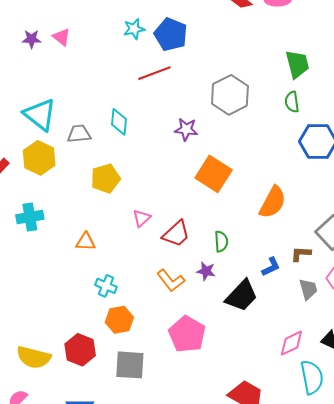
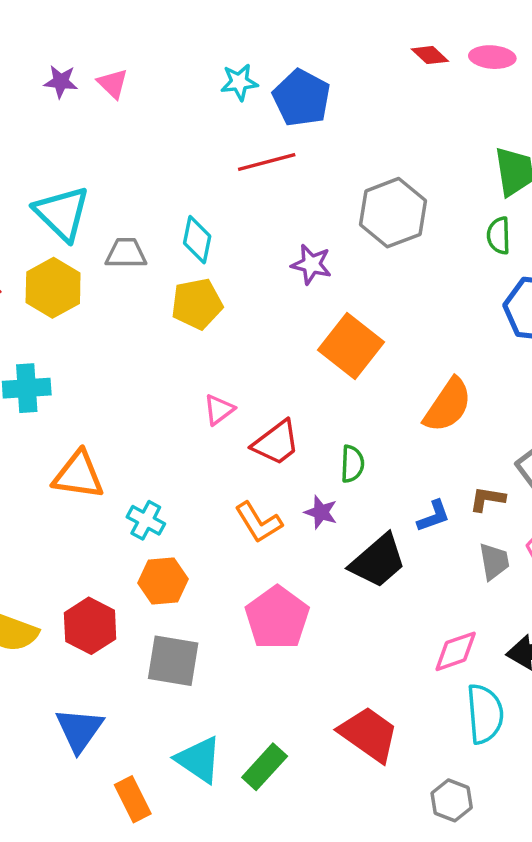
yellow pentagon: (105, 178) -> (197, 304), moved
orange triangle: (86, 242) -> (78, 475), moved, size x1.5

